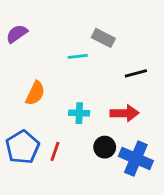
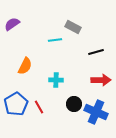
red arrow: (125, 113) -> (101, 80), moved
red line: (55, 151) -> (39, 107), turned -48

